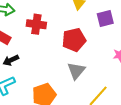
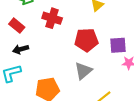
purple square: (105, 19) -> (118, 45), moved

